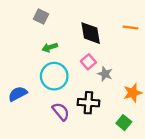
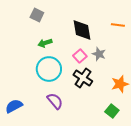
gray star: (105, 74) -> (99, 54), moved
blue semicircle: (18, 94) -> (14, 106), moved
black cross: (88, 103) -> (83, 78), moved, turned 30

